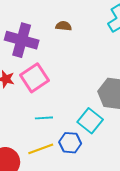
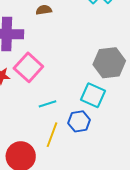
yellow line: (41, 149) -> (52, 135), turned -35

